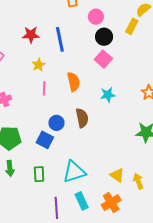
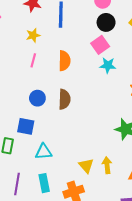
cyan star: (108, 95) -> (108, 65), moved
blue square: (45, 140) -> (26, 126), moved, turned -30
cyan triangle: (74, 172) -> (44, 152), size x0.7
yellow arrow: (138, 181) -> (107, 165), moved

